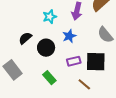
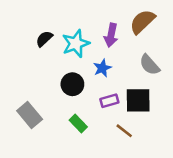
cyan star: (50, 17) -> (76, 44), size x1.5
black semicircle: (25, 38) -> (44, 39), moved

